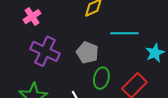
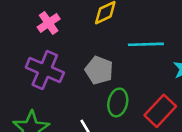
pink cross: (32, 17) -> (49, 23), moved

